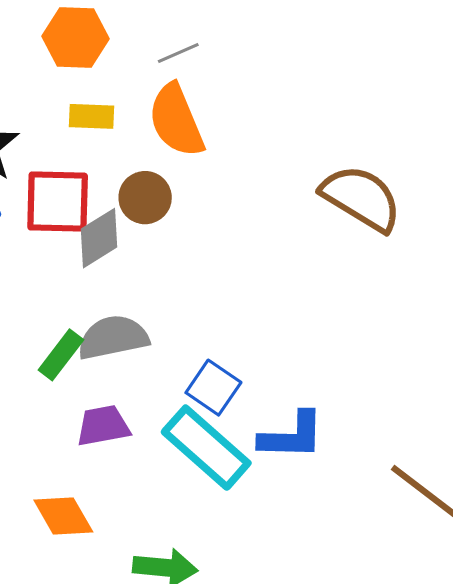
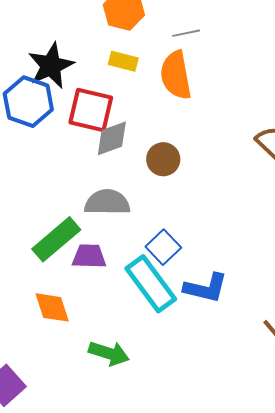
brown circle: (145, 198) -> (163, 159), moved
green rectangle: (61, 355) -> (56, 239), moved, size x1.5

